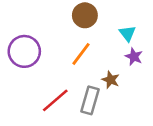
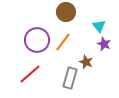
purple circle: (24, 51) -> (37, 40), moved
red line: (55, 100) -> (30, 74), moved

